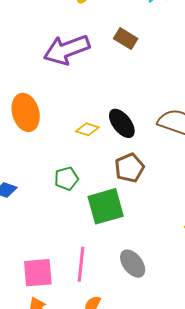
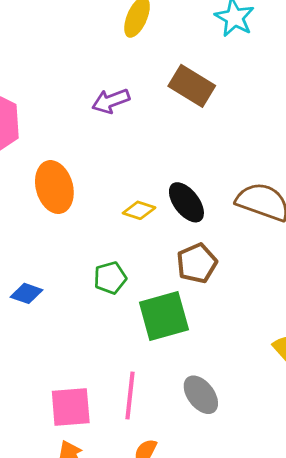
brown rectangle: (126, 39) -> (192, 86), size x1.4
purple arrow: (67, 50) -> (111, 101), size x0.6

